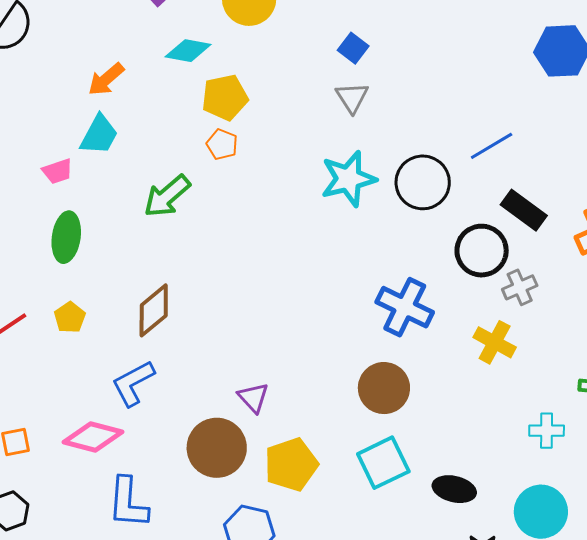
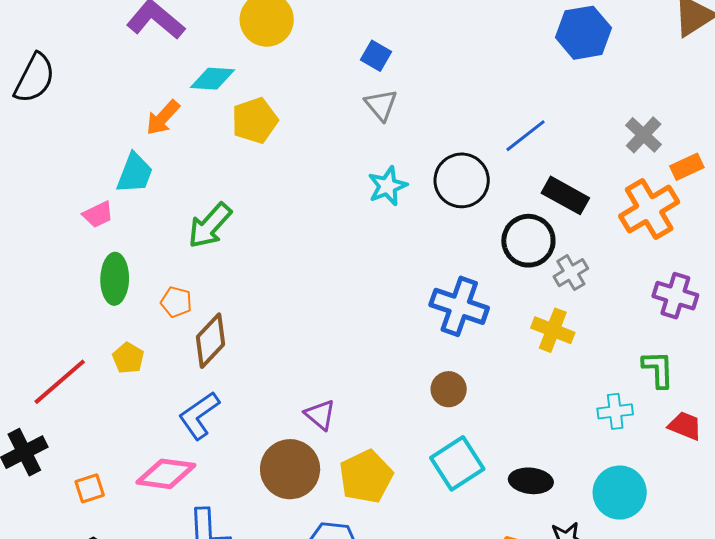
orange arrow: (106, 79) -> (163, 118), moved
orange pentagon: (222, 144) -> (176, 302), moved
cyan star: (348, 179) -> (387, 186), size x0.7
brown circle: (384, 388) -> (449, 389), size x0.7

